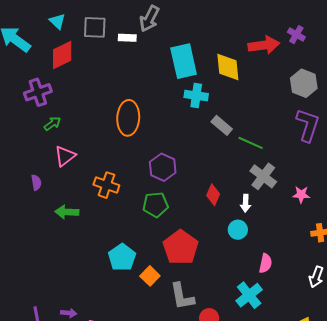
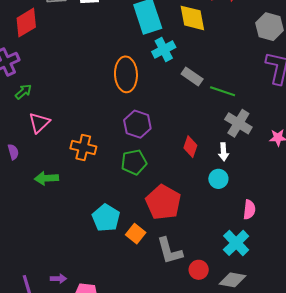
cyan cross: (196, 96) -> (164, 50), turned -30
orange ellipse: (128, 118) -> (126, 74), moved

